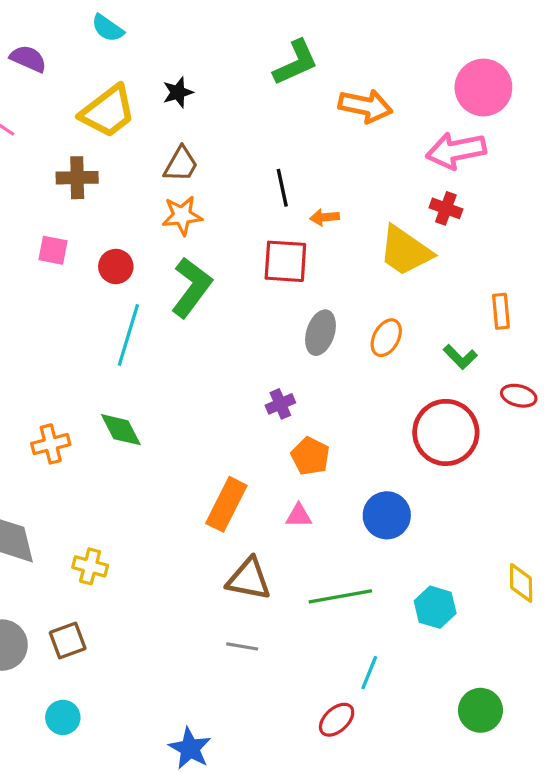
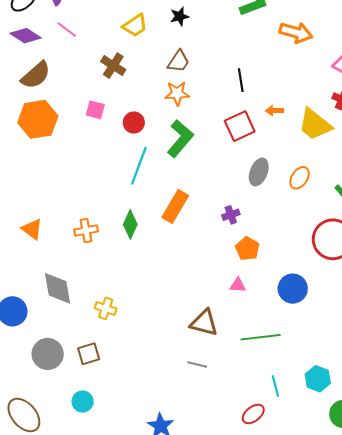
yellow trapezoid: (108, 111) -> (135, 25), size x0.7
brown cross: (77, 178) -> (113, 66), turned 30
orange arrow: (324, 217) -> (274, 111), moved
red square: (285, 261) -> (240, 126), turned -32
green diamond: (121, 430) -> (130, 224), turned 48
orange rectangle: (226, 504) -> (175, 206), moved
cyan hexagon: (435, 607) -> (318, 379), moved
cyan line: (369, 673) -> (275, 386), turned -40

